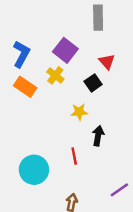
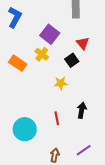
blue L-shape: (21, 54) -> (15, 17), moved
black arrow: (98, 136) -> (82, 110), moved
purple line: (119, 190) -> (84, 150), moved

